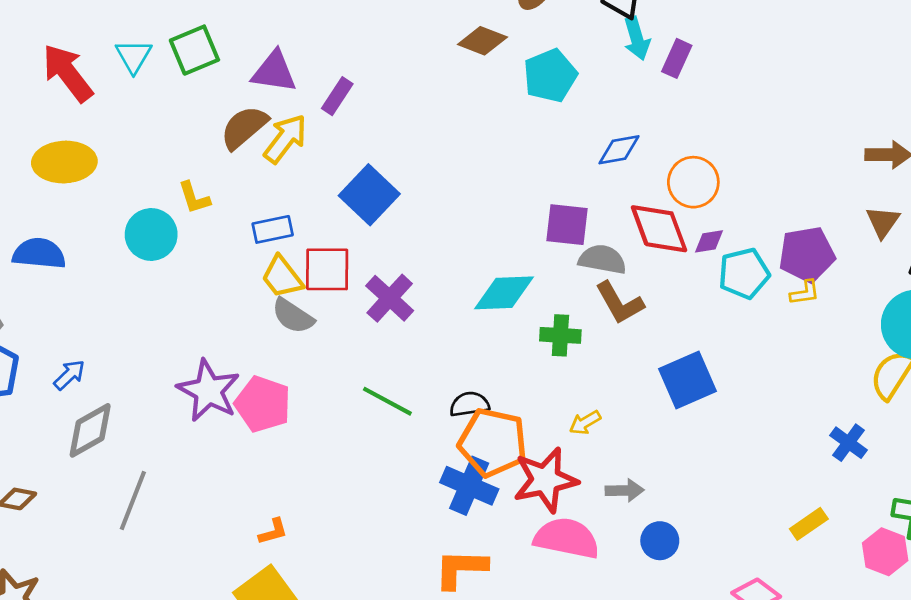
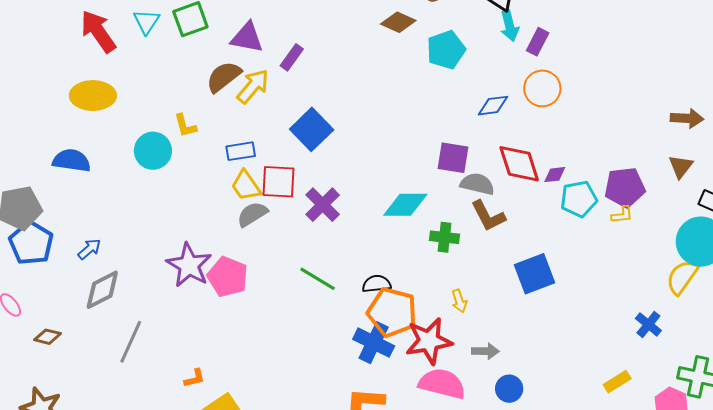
orange circle: (693, 182) -> (542, 88), moved
gray semicircle: (293, 316) -> (252, 214), turned 112
yellow arrow: (585, 423) -> (459, 301), turned -80
orange L-shape: (273, 532) -> (195, 378), moved

